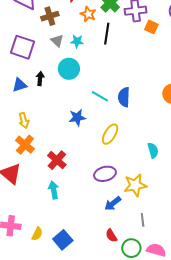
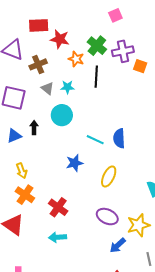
purple ellipse: (105, 174) -> (107, 217), turned 45
cyan arrow: (54, 190) -> (58, 237), turned -78

